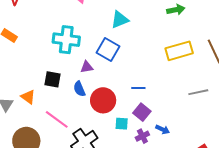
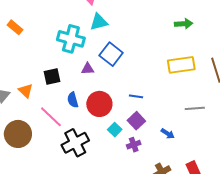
cyan triangle: (120, 20) -> (99, 22), moved
black square: (52, 79) -> (52, 76), turned -30
blue semicircle: (79, 89) -> (73, 100), moved
cyan square: (122, 124) -> (115, 130), turned 32
blue arrow: (163, 129) -> (168, 134), moved

